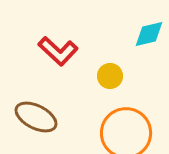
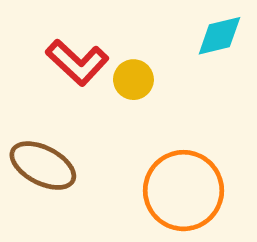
yellow circle: (110, 76) -> (133, 80), moved

